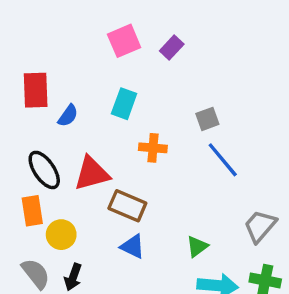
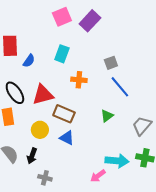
purple rectangle: (172, 48) -> (90, 21), size x1.5
yellow circle: (61, 235) -> (40, 130), moved
green triangle: (197, 246) -> (107, 116), moved

